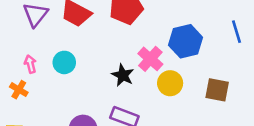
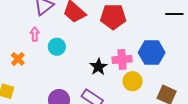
pink cross: (150, 59) -> (122, 59), turned 30
pink arrow: (30, 64) -> (35, 34), moved

